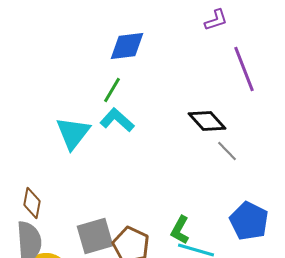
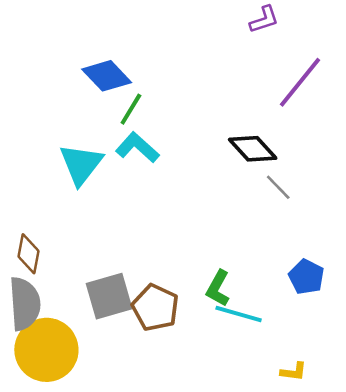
blue diamond: (127, 46) -> (107, 76), moved, turned 54
purple line: (244, 69) -> (300, 82), turned 60
blue pentagon: (249, 221) -> (306, 277), size x0.7

